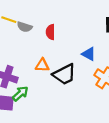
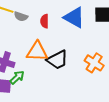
blue triangle: (89, 54) -> (74, 17), moved, size x1.6
orange triangle: (42, 65) -> (37, 51), size x1.6

